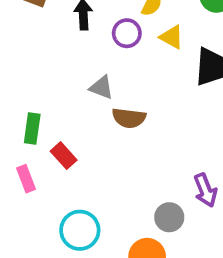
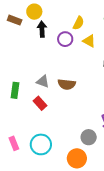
gray triangle: (101, 87) -> (43, 81), moved
red rectangle: (64, 156) -> (40, 103), moved
pink rectangle: (26, 179) -> (14, 143), moved

